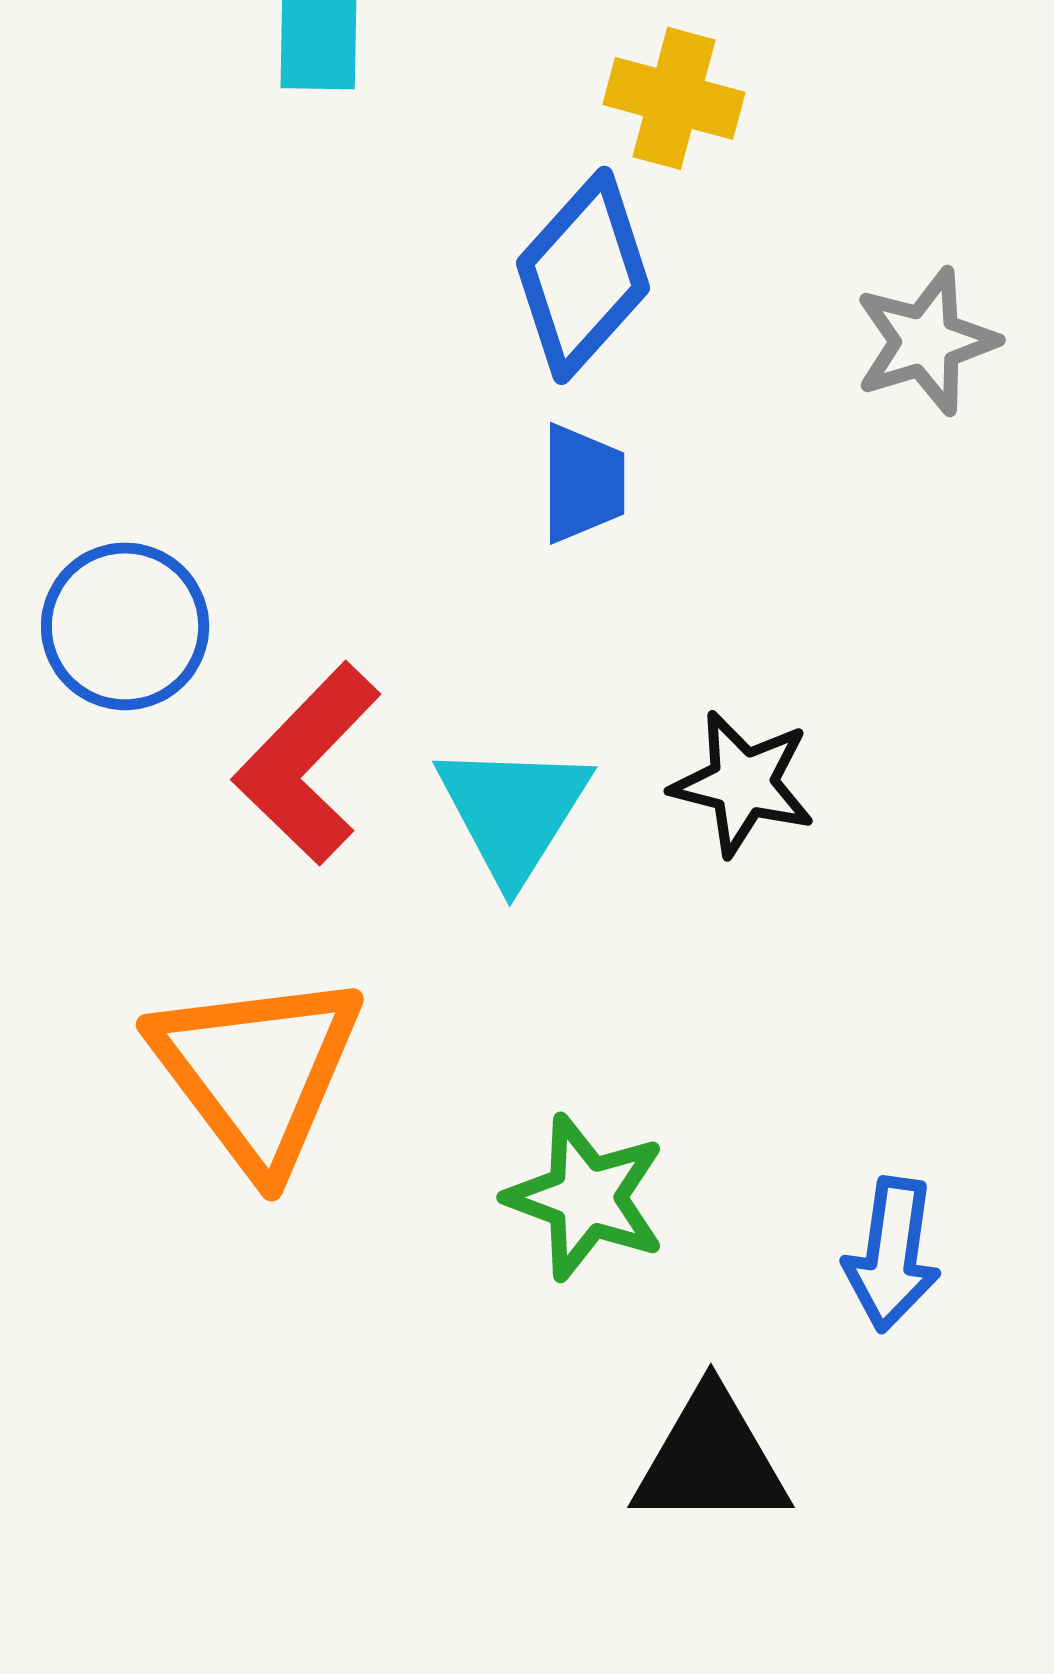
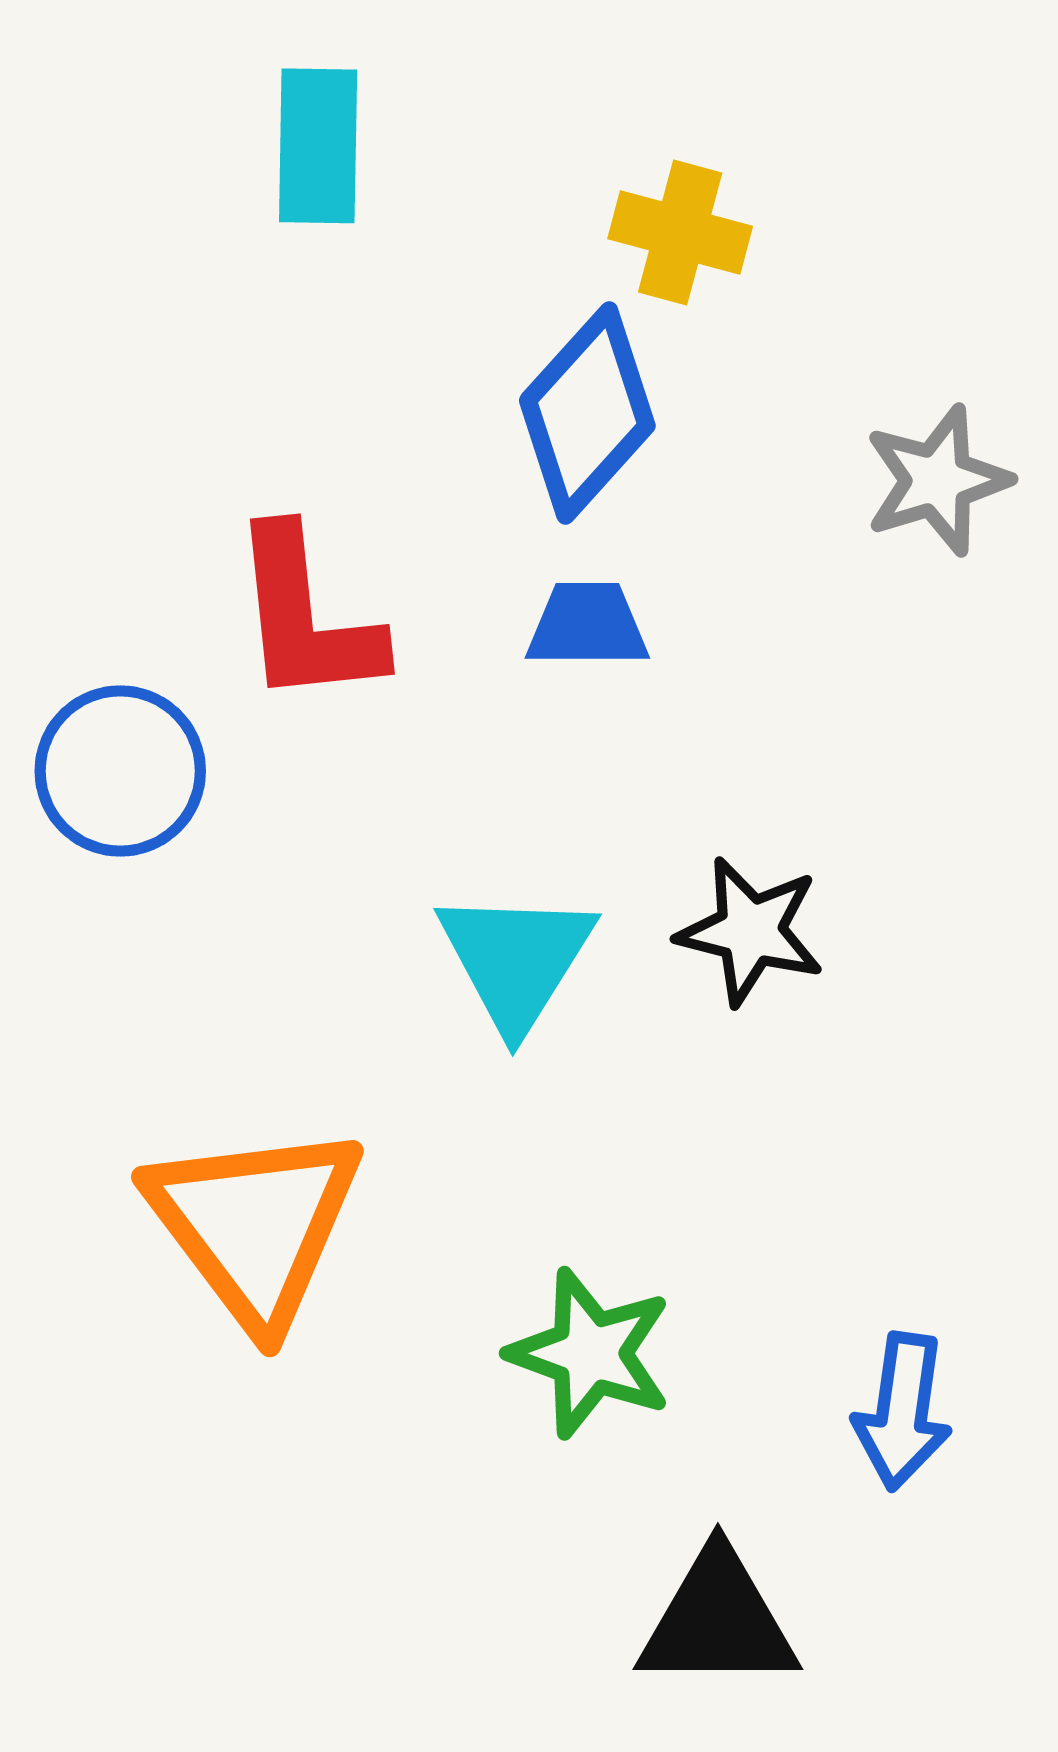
blue trapezoid: (583, 483) -> (587, 625), turned -90
red L-shape: (307, 763) -> (306, 617), moved, turned -50

